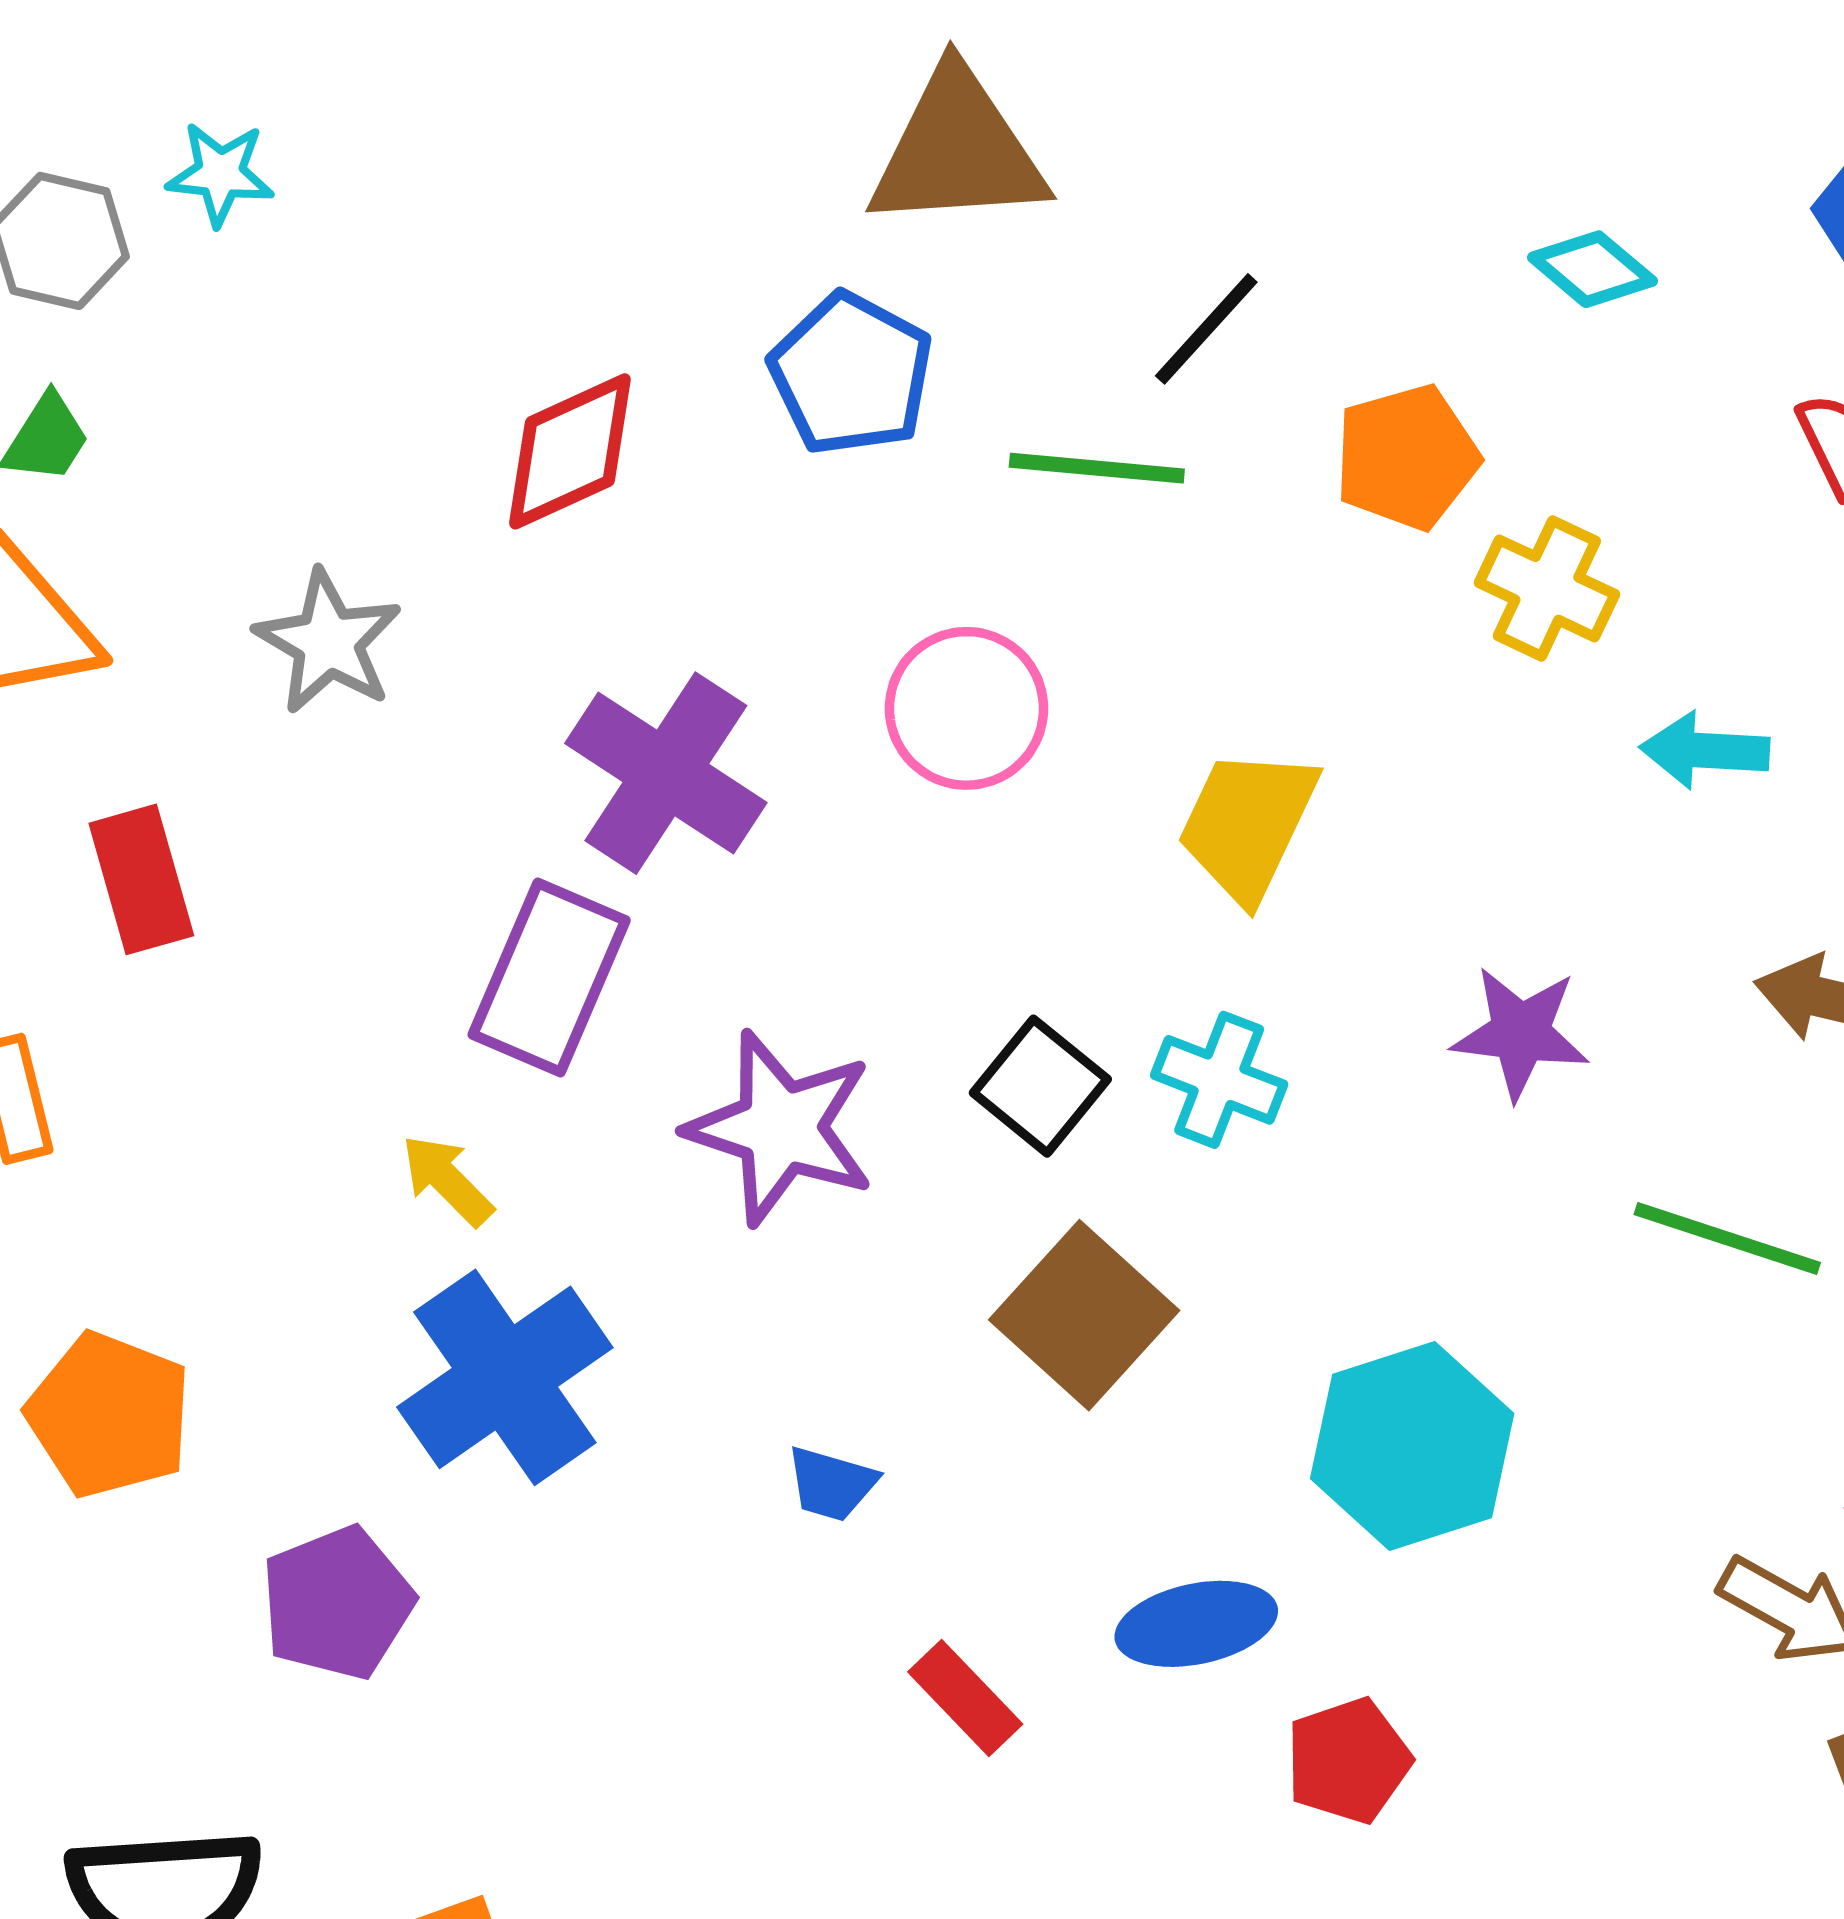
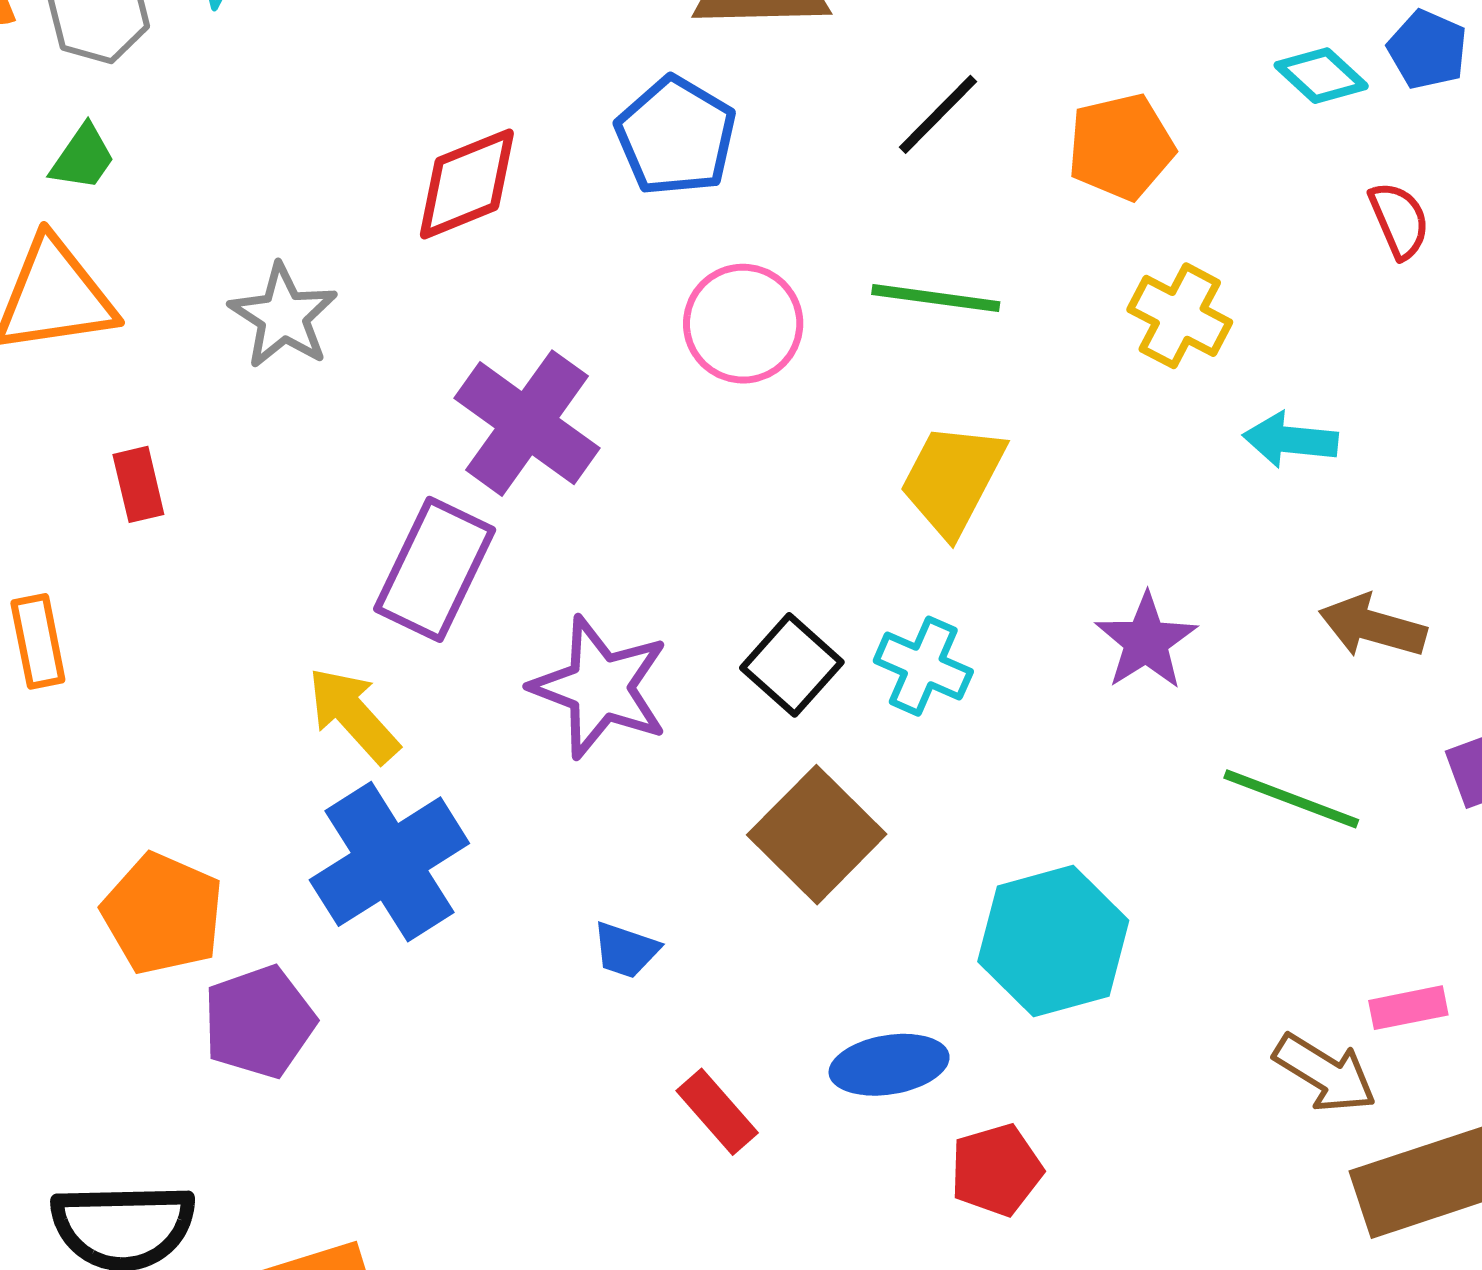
cyan diamond: (1592, 269) -> (1321, 76), moved
orange pentagon: (1407, 457) -> (1121, 147), moved
green line: (1097, 468) -> (936, 298), moved
pink circle: (966, 708) -> (743, 324), moved
red rectangle: (141, 879) -> (138, 484), size x0.7
purple star: (1520, 1033) -> (1146, 641), turned 30
yellow arrow: (447, 1180) -> (353, 715), size x1.4
orange pentagon: (109, 1415) -> (163, 914), moved

